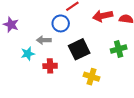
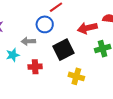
red arrow: (103, 16) -> (87, 28), moved

